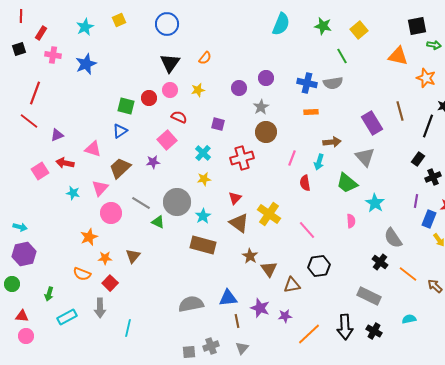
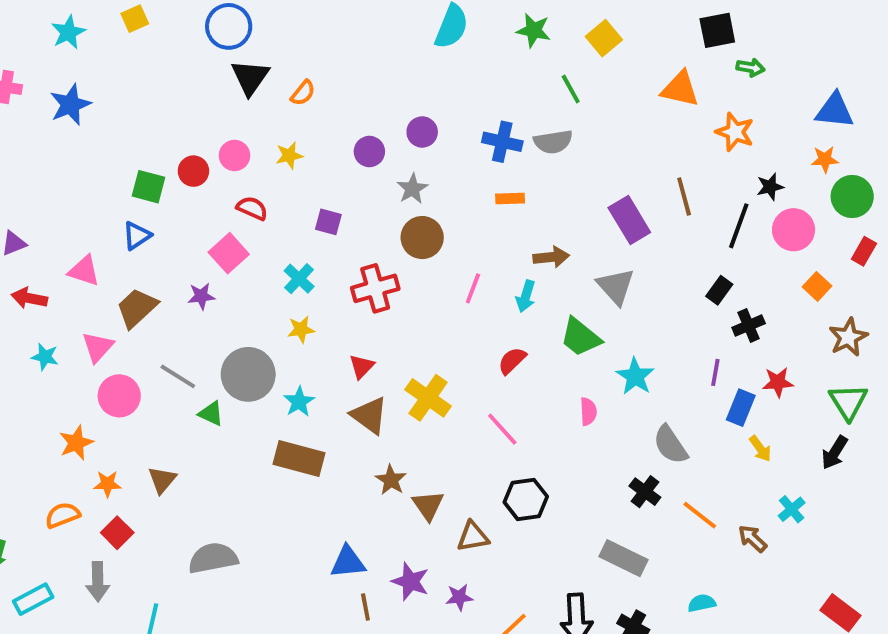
black triangle: (170, 63) -> (250, 77), moved
red semicircle: (305, 183) -> (512, 361), moved, turned 56
orange semicircle: (82, 274) -> (63, 515), turned 138
gray semicircle: (191, 304) -> (213, 558), moved

